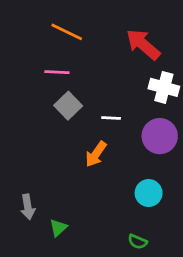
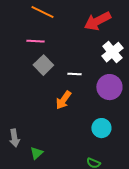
red arrow: (143, 44) -> (97, 21), turned -68
white cross: (164, 87) -> (112, 52), turned 35

